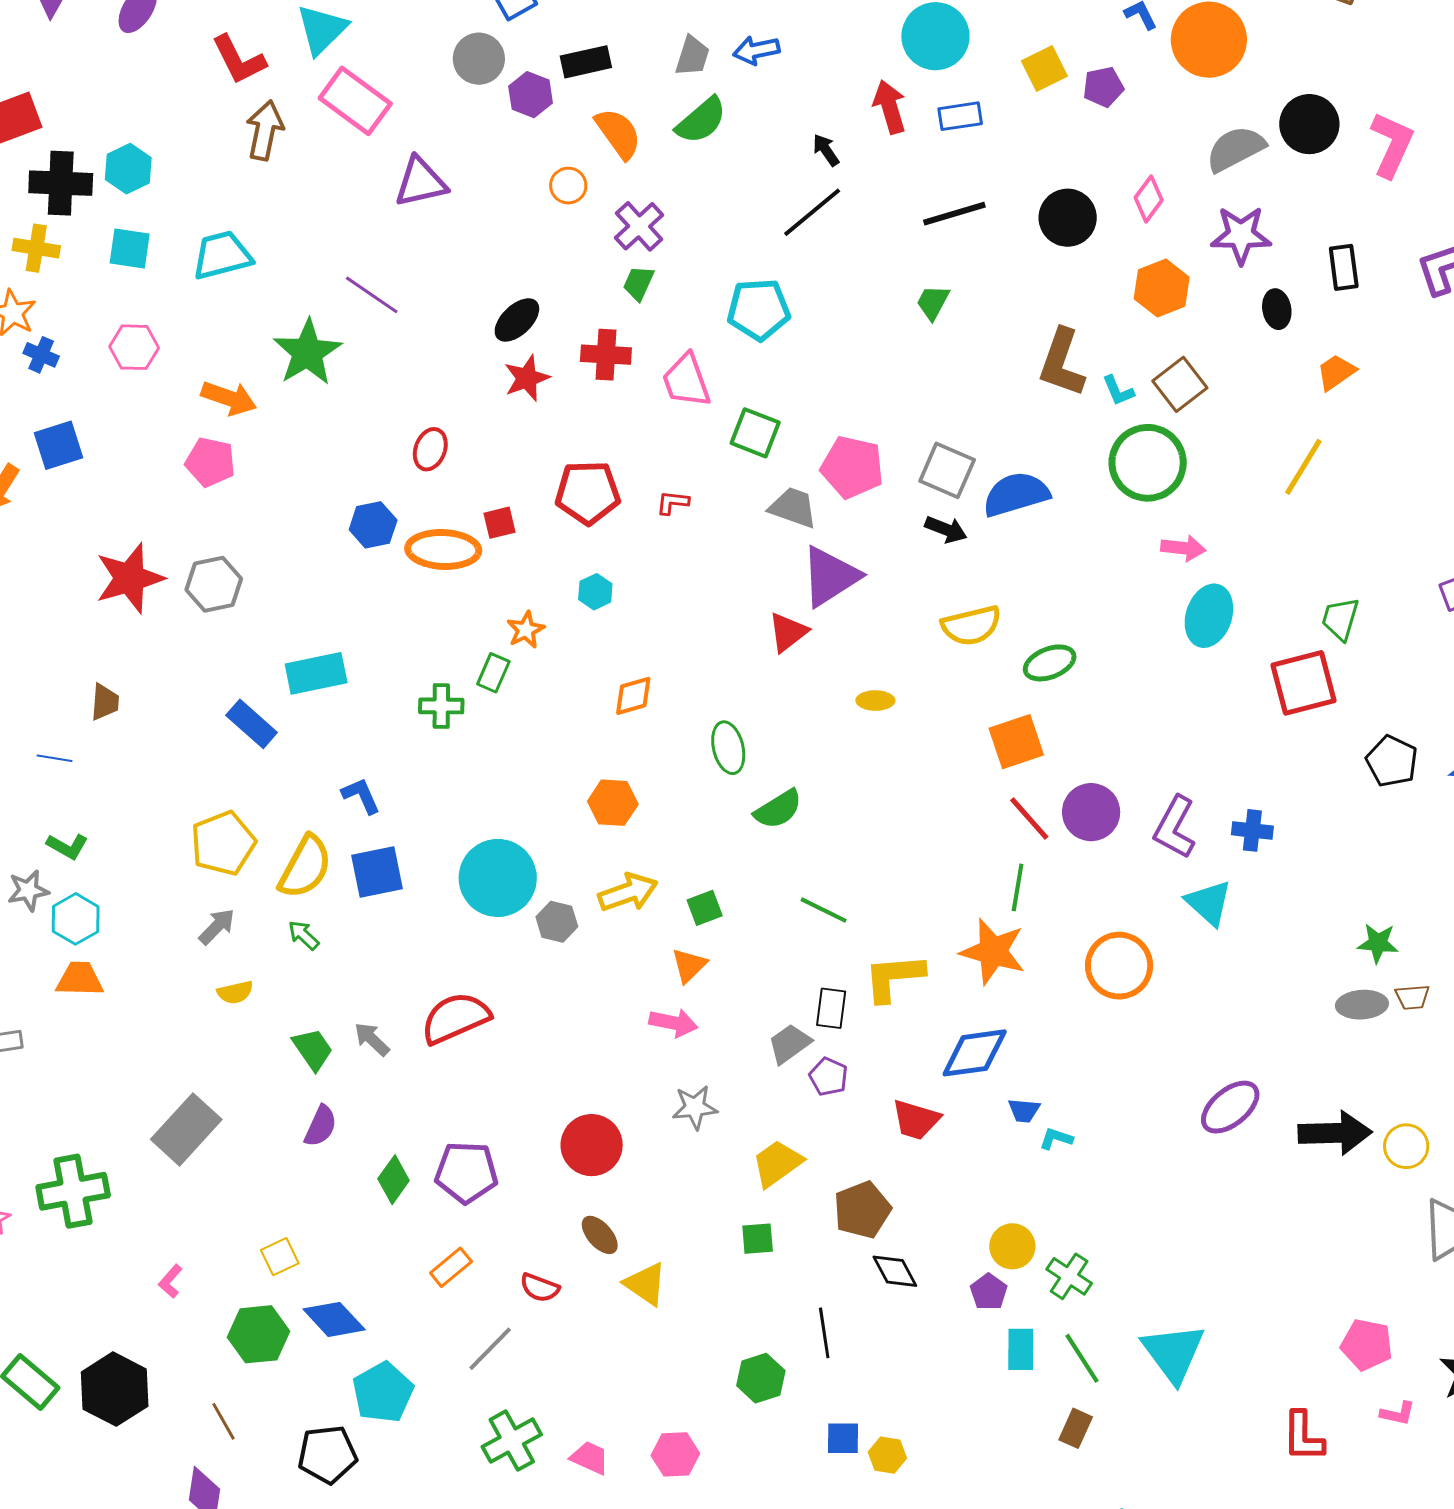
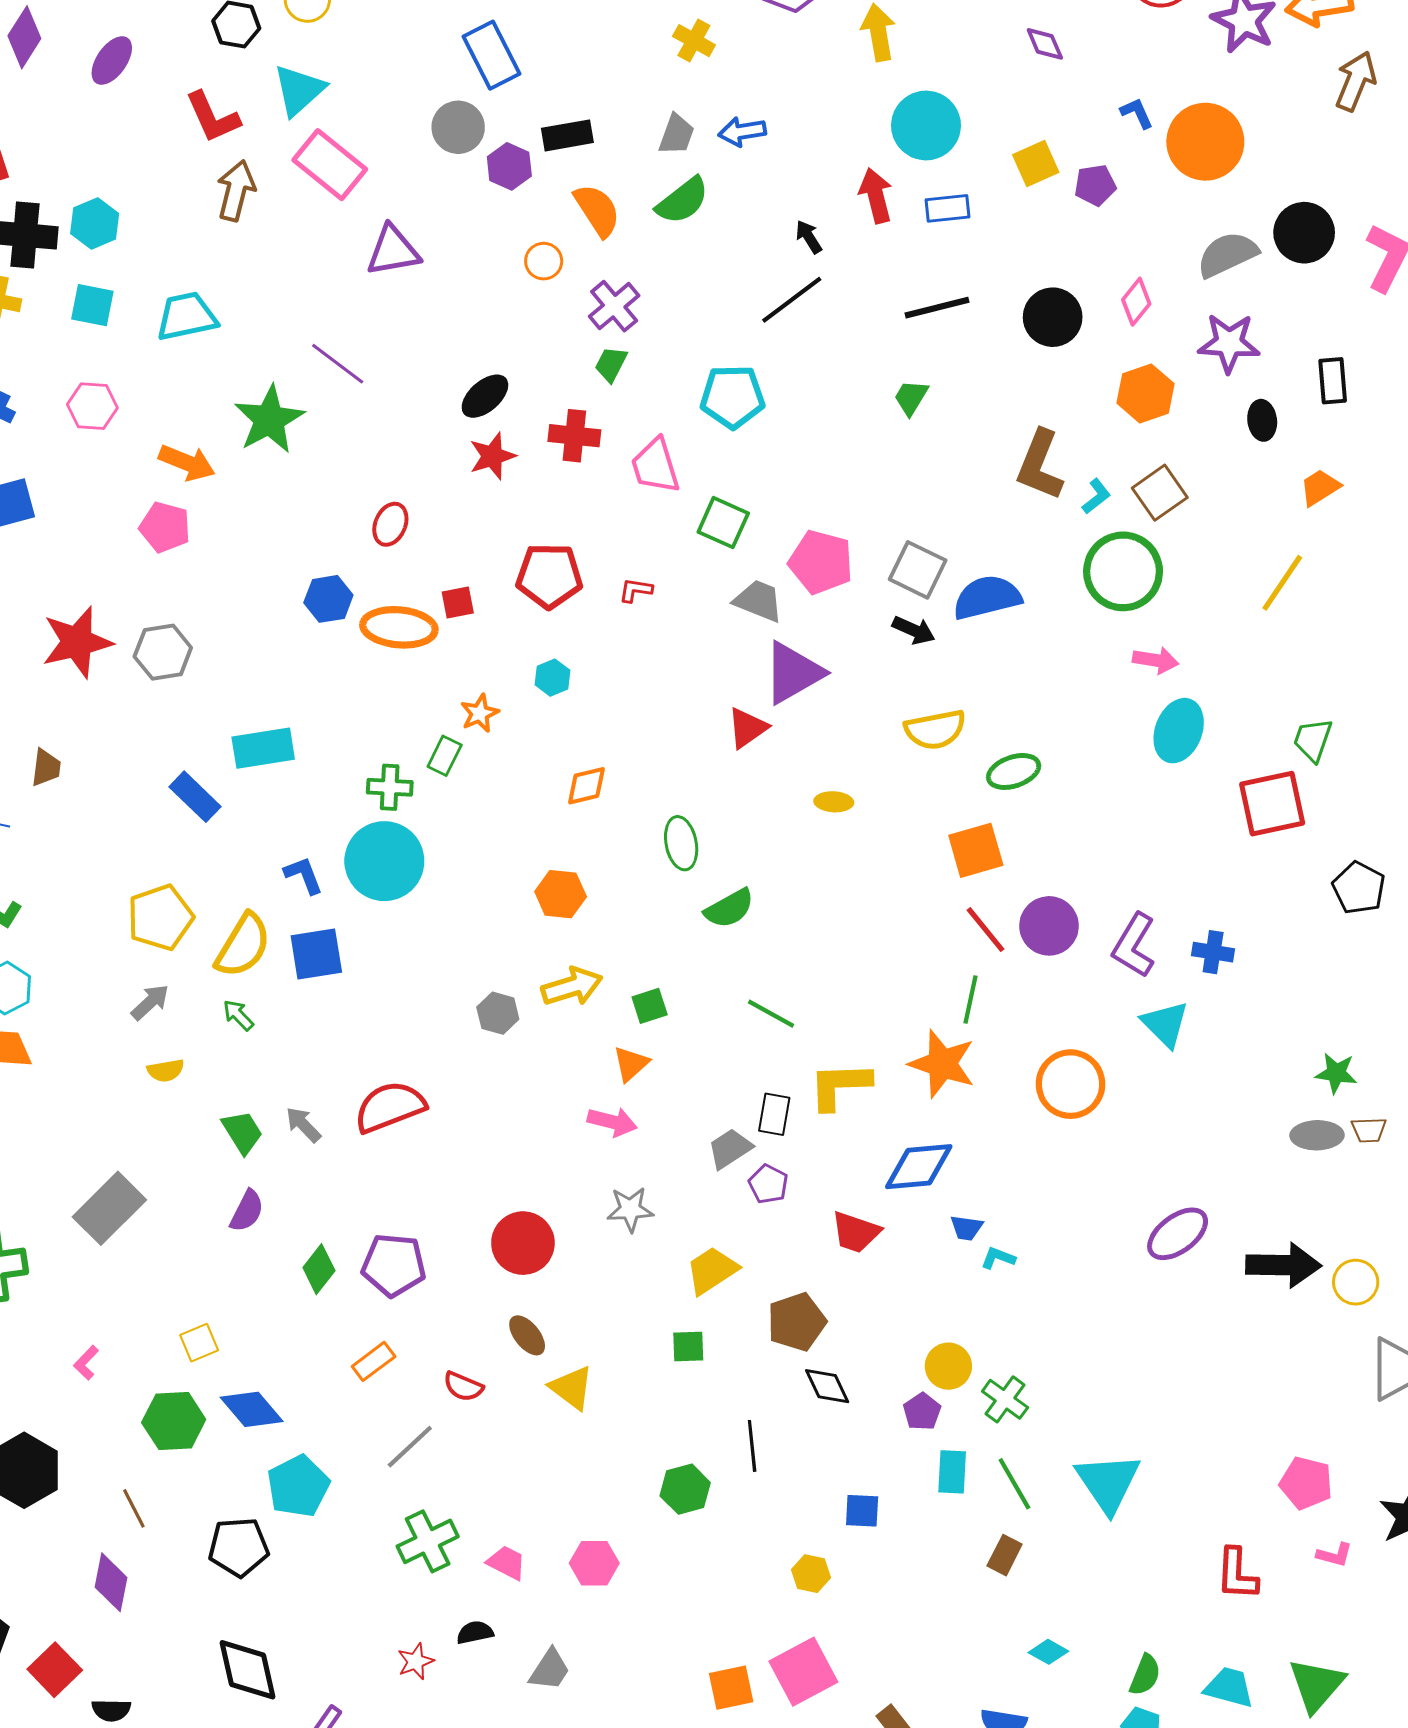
cyan L-shape: (1118, 391) -> (1096, 496), turned -108
cyan circle: (498, 878) -> (384, 861), moved
blue square: (843, 1438) -> (862, 1511), moved

